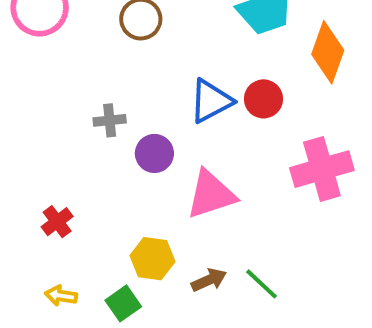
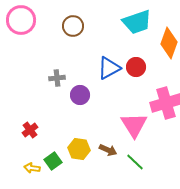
pink triangle: (211, 194) -> (134, 125), moved, turned -44
brown arrow: (209, 280) -> (108, 150), moved, turned 48
green square: (123, 303) -> (53, 161), moved

